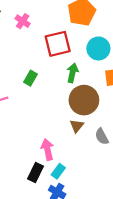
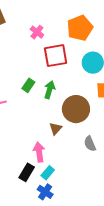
pink cross: (23, 21) -> (37, 32), moved
green arrow: (72, 73) -> (49, 90), moved
brown triangle: (77, 126) -> (55, 129), moved

